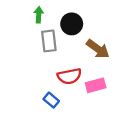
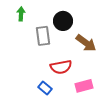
green arrow: (39, 15) -> (21, 14), moved
pink rectangle: (96, 85) -> (84, 86), moved

